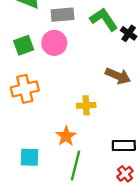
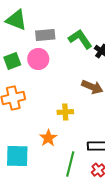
cyan square: (29, 157) -> (17, 156), size x1.4
green line: (75, 166) -> (70, 164), moved

